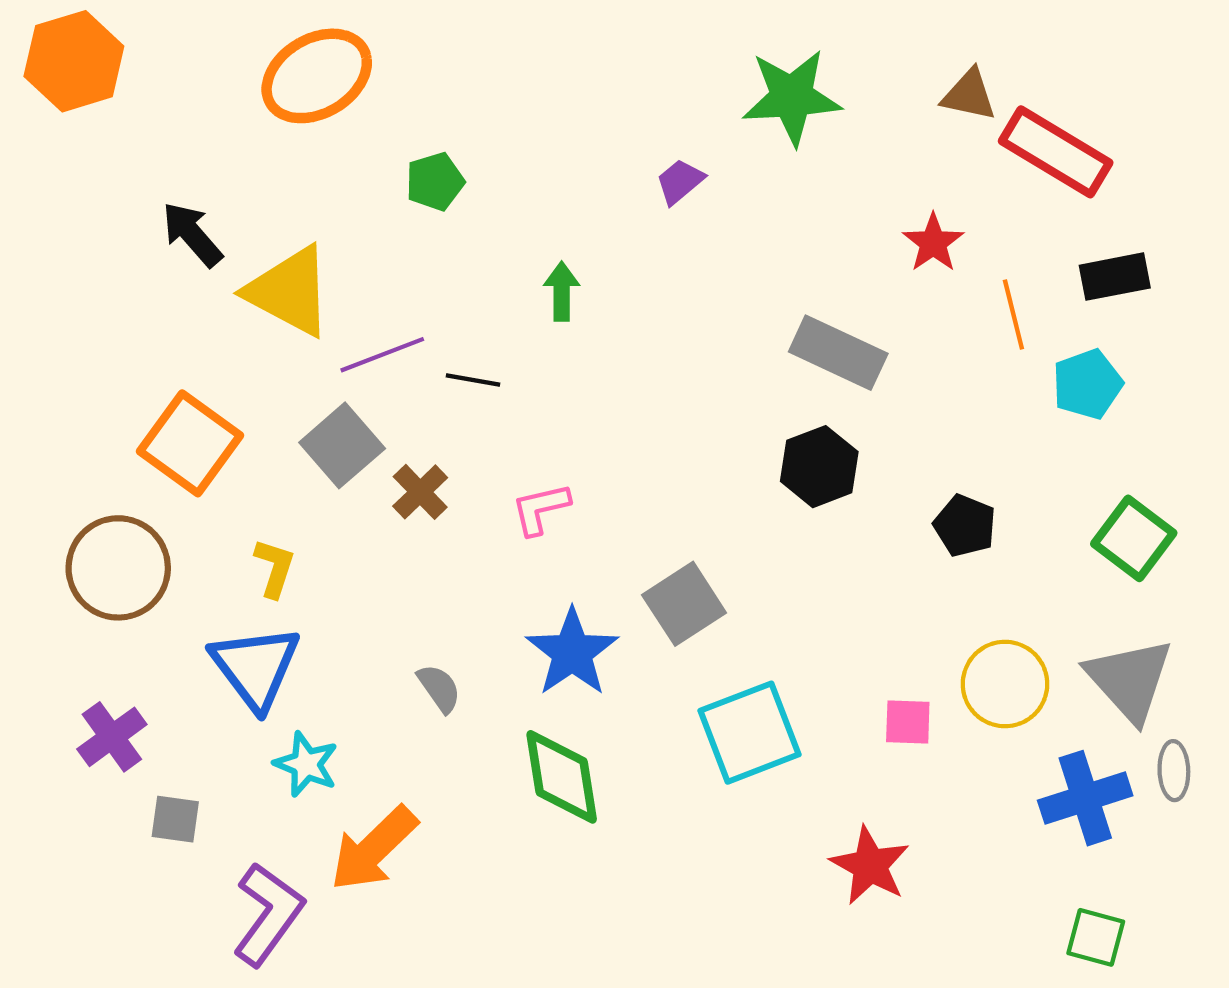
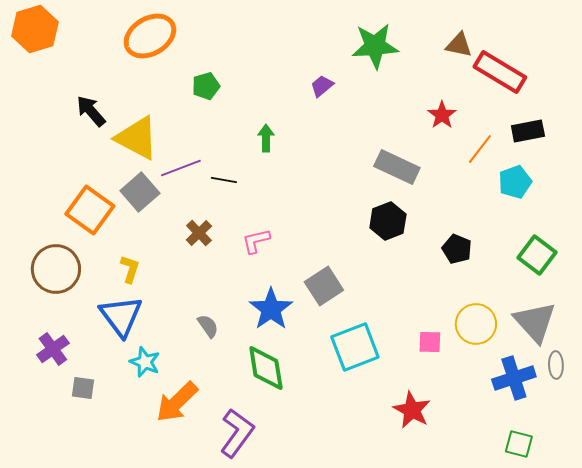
orange line: (1013, 315) -> (480, 149), turned 52
gray square: (342, 445) -> (140, 192), moved
purple L-shape: (268, 914) -> (237, 433), moved

